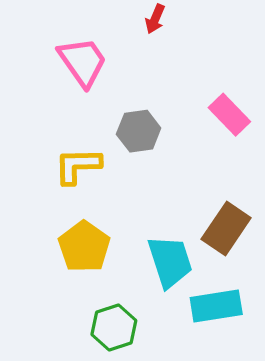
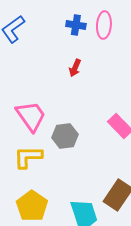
pink trapezoid: (83, 62) -> (31, 116), moved

